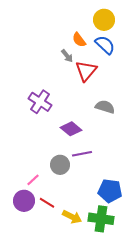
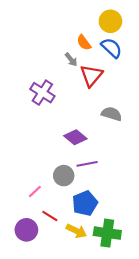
purple cross: (40, 102) -> (42, 93), moved
blue pentagon: (110, 191) -> (85, 203), moved, turned -30
purple circle: (24, 201) -> (26, 230), moved

